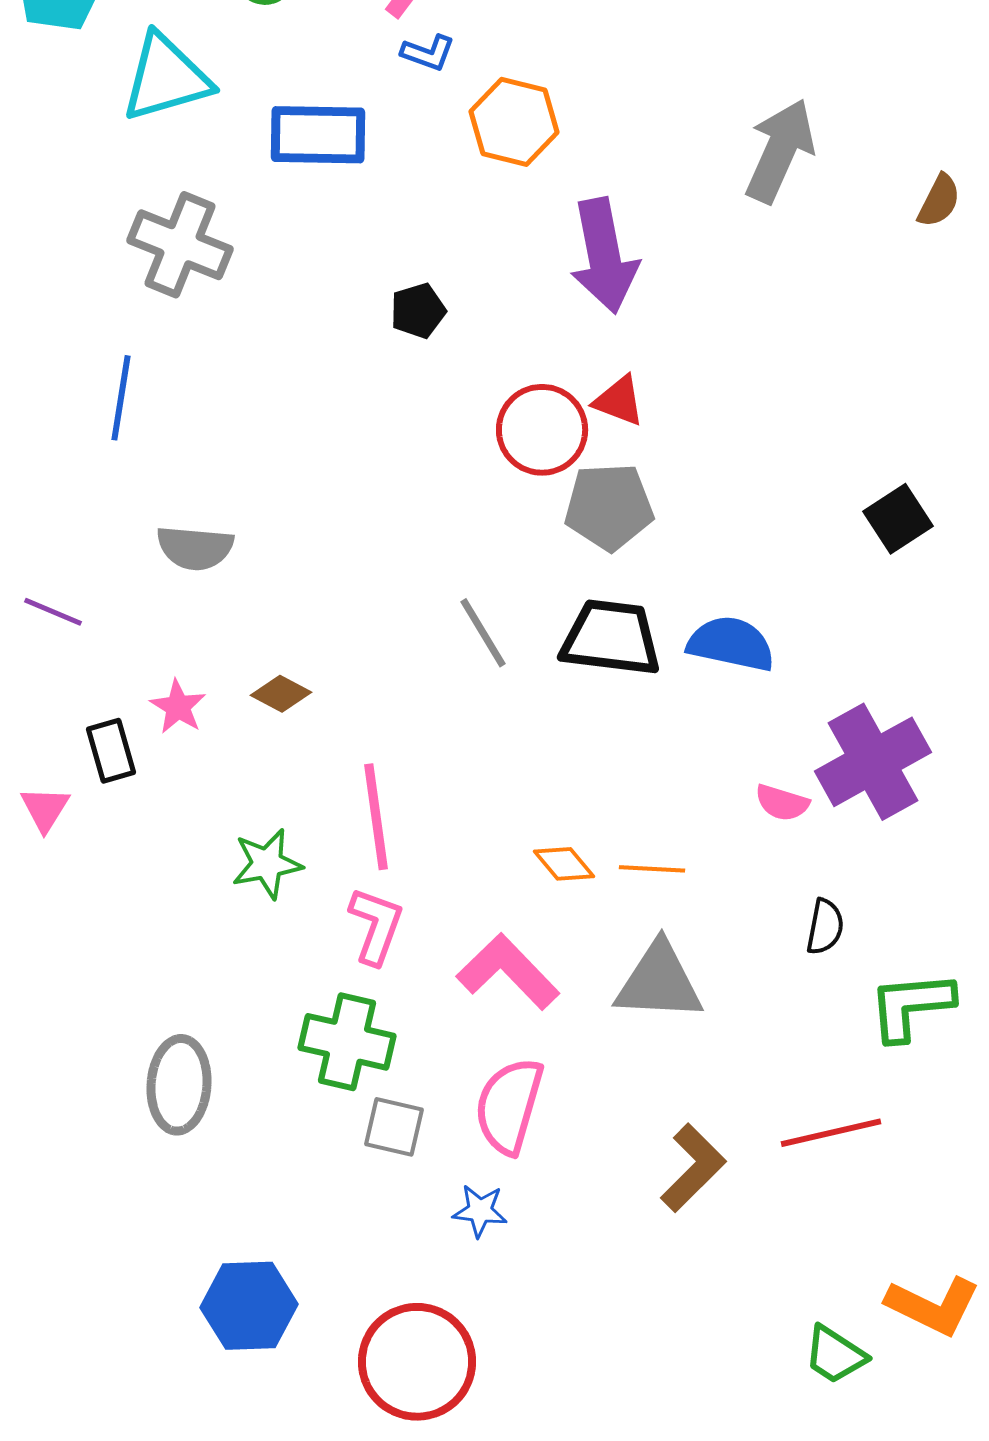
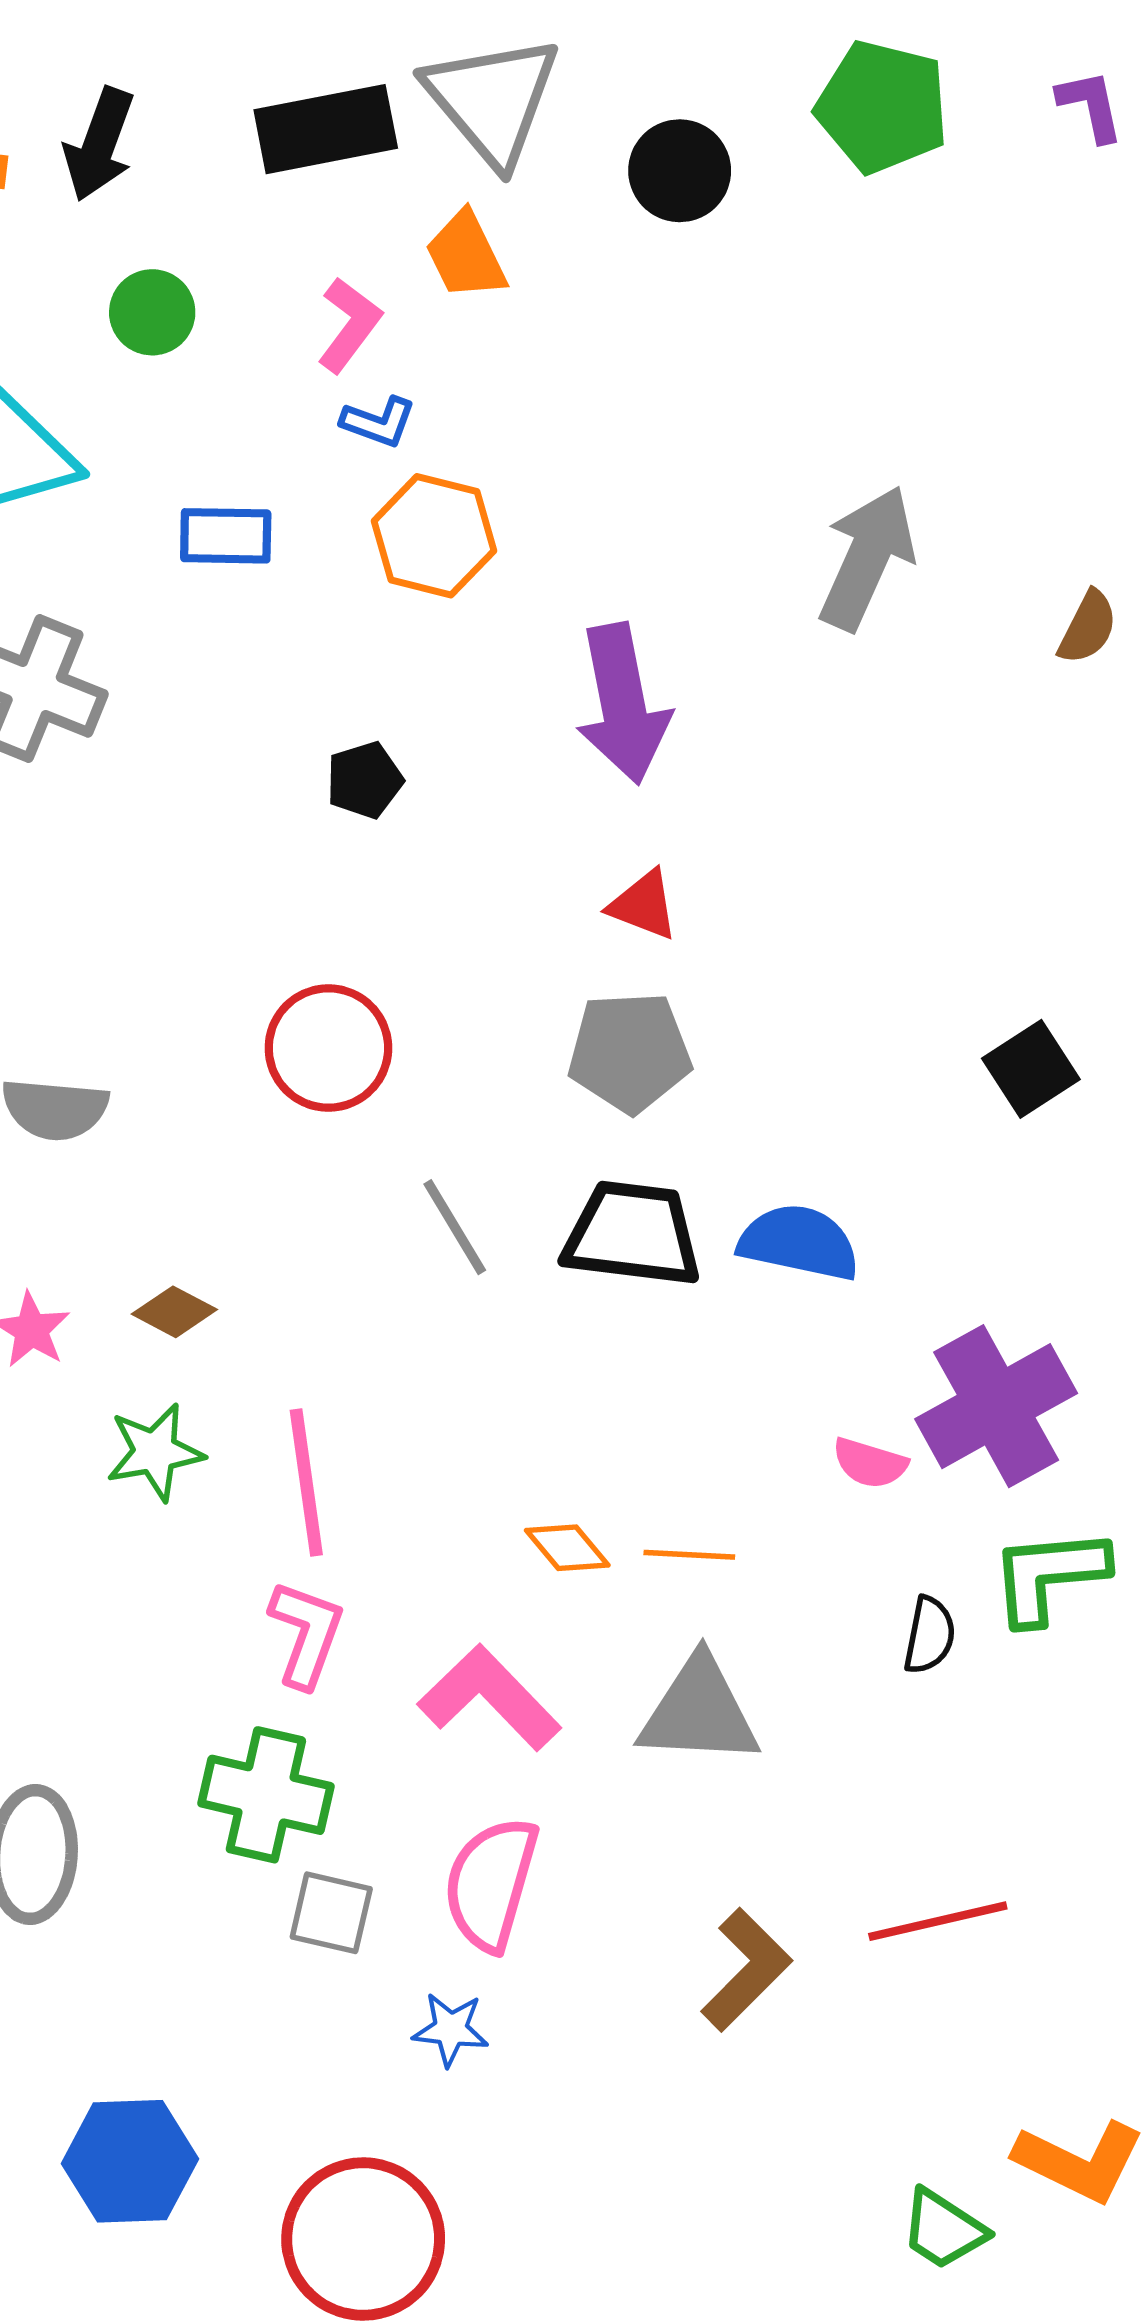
orange hexagon: (514, 122) -> (434, 536), moved
blue rectangle: (318, 135) -> (226, 536), size x0.7
red circle: (542, 430) -> (328, 1048), moved
green star: (267, 864) -> (155, 1452), moved
green L-shape: (911, 1006) -> (1049, 1576), moved

